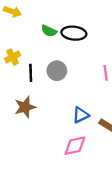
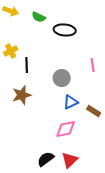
green semicircle: (49, 31) -> (39, 17), moved
gray circle: (57, 71) -> (62, 78), moved

